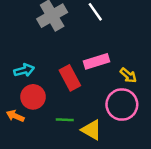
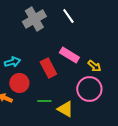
pink rectangle: (96, 61) -> (69, 55), turned 48

